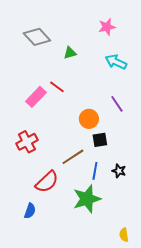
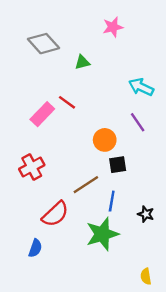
pink star: (107, 27) -> (113, 27), moved
cyan arrow: (116, 62) -> (141, 87), moved
black star: (119, 171) -> (146, 214), moved

